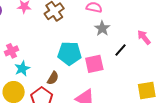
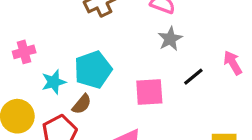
cyan pentagon: (69, 53) -> (93, 70), moved, turned -30
cyan star: (22, 68) -> (54, 82), moved

